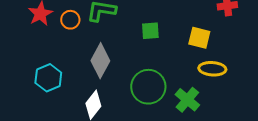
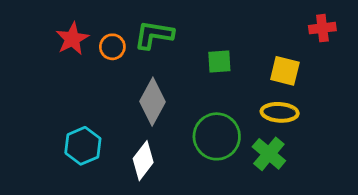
yellow ellipse: (212, 69) -> (280, 112), moved
cyan hexagon: (48, 78) -> (83, 146), moved

